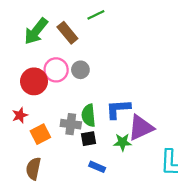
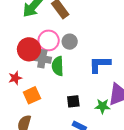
blue L-shape: (118, 109) -> (100, 64), moved
green semicircle: (88, 115) -> (58, 66), moved
gray cross: (71, 124) -> (42, 59), moved

